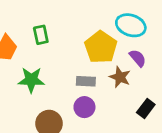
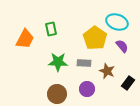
brown star: (120, 77) -> (107, 71), moved
green star: (31, 80) -> (58, 62), moved
purple circle: (84, 107) -> (87, 89), moved

